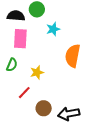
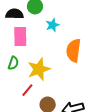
yellow star: (37, 72) -> (39, 69), size x1.6

